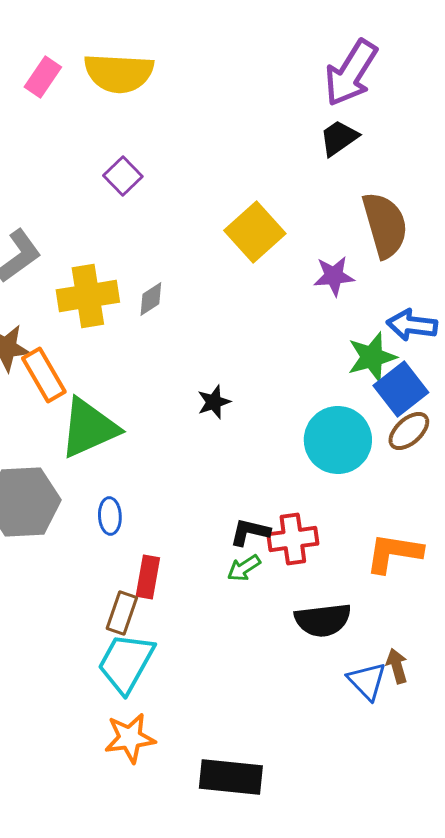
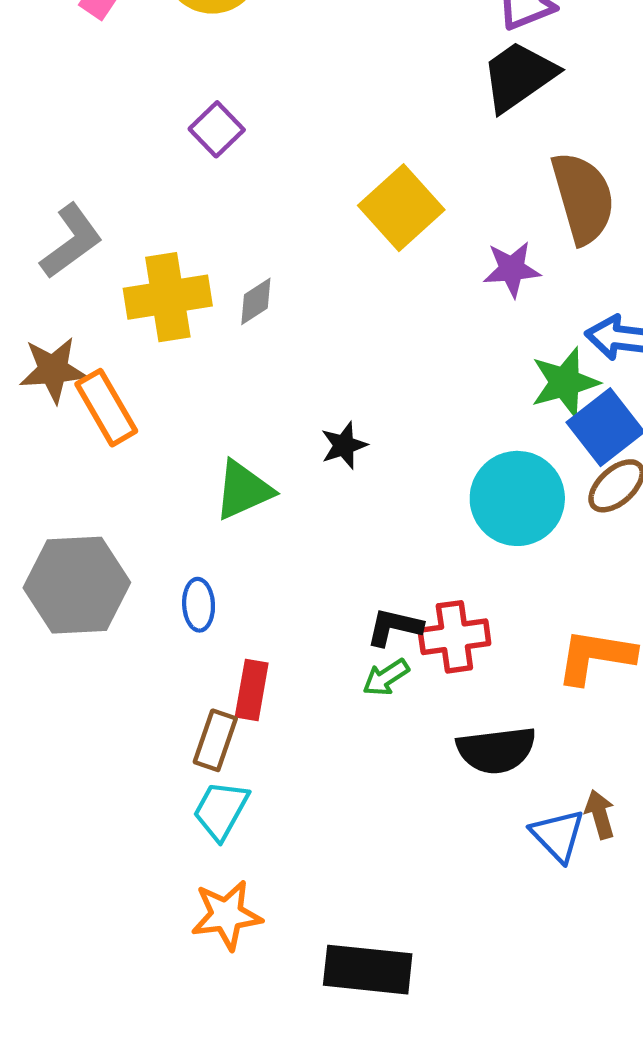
black trapezoid: (339, 138) -> (519, 76), size x1.4
green triangle: (89, 428) -> (243, 490), moved, size x0.7
cyan trapezoid: (126, 663) -> (221, 810), size x0.7

